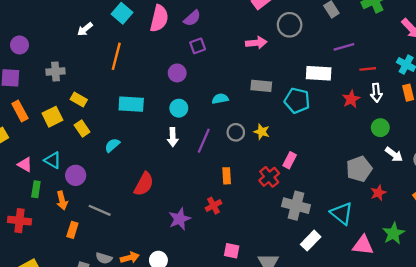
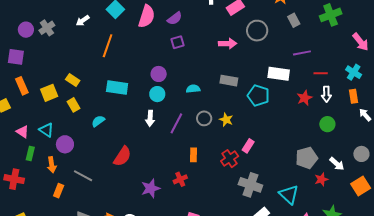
gray cross: (56, 71) -> (47, 28), moved, turned -35
purple circle: (177, 73) -> (159, 74), moved
white arrow: (394, 154) -> (337, 164), moved

